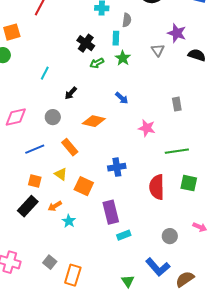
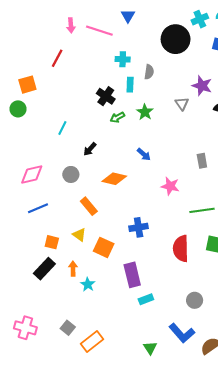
cyan rectangle: (116, 38) -> (130, 85), moved
blue line: (35, 149) -> (38, 208), moved
orange arrow: (55, 206) -> (73, 269), turned 120
orange rectangle: (73, 275) -> (92, 342), turned 35

